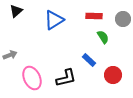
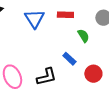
red rectangle: (94, 16) -> (65, 15), moved
blue triangle: (54, 20) -> (34, 19), turned -30

